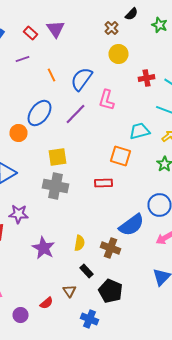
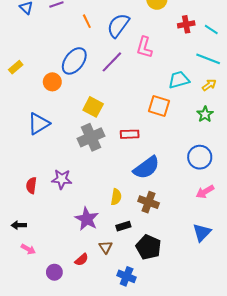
yellow square: (58, 157) -> (93, 107), turned 36
red rectangle: (104, 183) -> (130, 134), moved
gray cross: (56, 186) -> (91, 137), turned -35
purple star: (18, 214) -> (62, 179), moved
blue semicircle: (132, 225) -> (146, 168), moved
purple star: (44, 248) -> (87, 219), moved
black rectangle: (86, 271) -> (123, 226), turned -64

